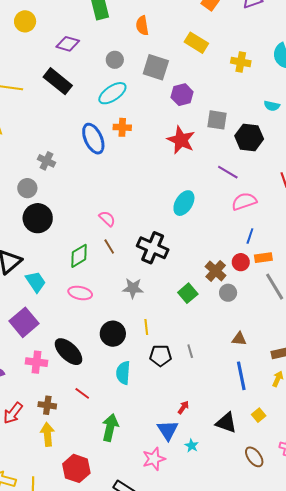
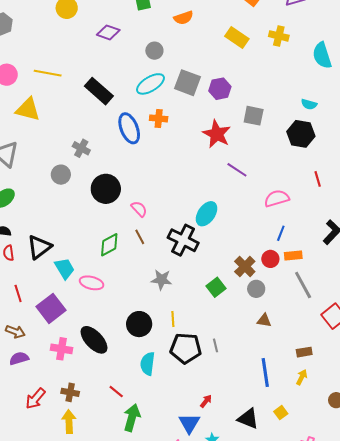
orange semicircle: (142, 26) -> (184, 18), turned -102
yellow cross: (241, 62) -> (279, 36), moved
gray square: (156, 67) -> (187, 83), moved
black rectangle: (58, 81) -> (99, 91), moved
black hexagon: (249, 137) -> (301, 134), moved
purple line: (228, 172) -> (237, 170), moved
cyan ellipse: (184, 203) -> (207, 214), moved
black circle: (38, 218) -> (106, 189), moved
pink ellipse: (80, 293) -> (92, 283), moved
brown triangle: (239, 339) -> (264, 320), moved
black pentagon: (161, 356) -> (186, 348), size x1.4
red line: (82, 393) -> (116, 392), moved

